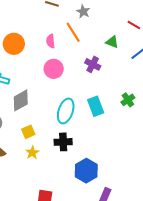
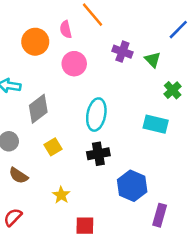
green triangle: (112, 42) -> (153, 60), moved, turned 32
orange circle: (14, 44) -> (35, 42), moved
cyan rectangle: (96, 106) -> (156, 124), moved, turned -48
yellow star: (32, 153) -> (61, 195), moved

